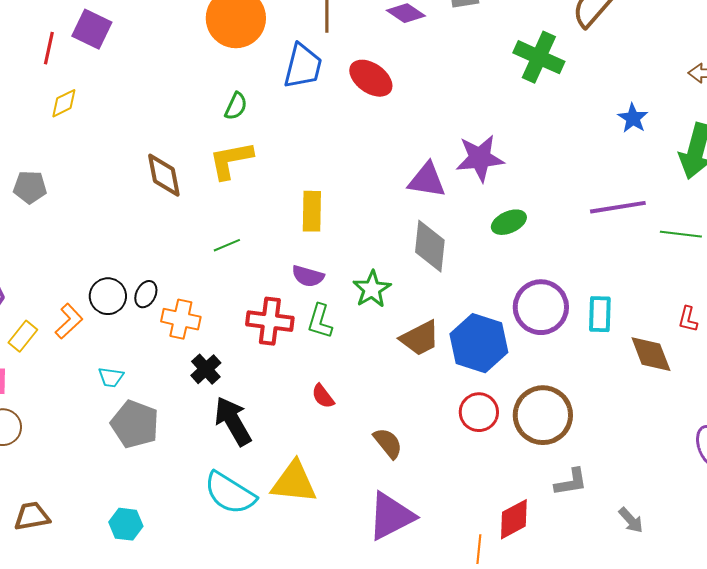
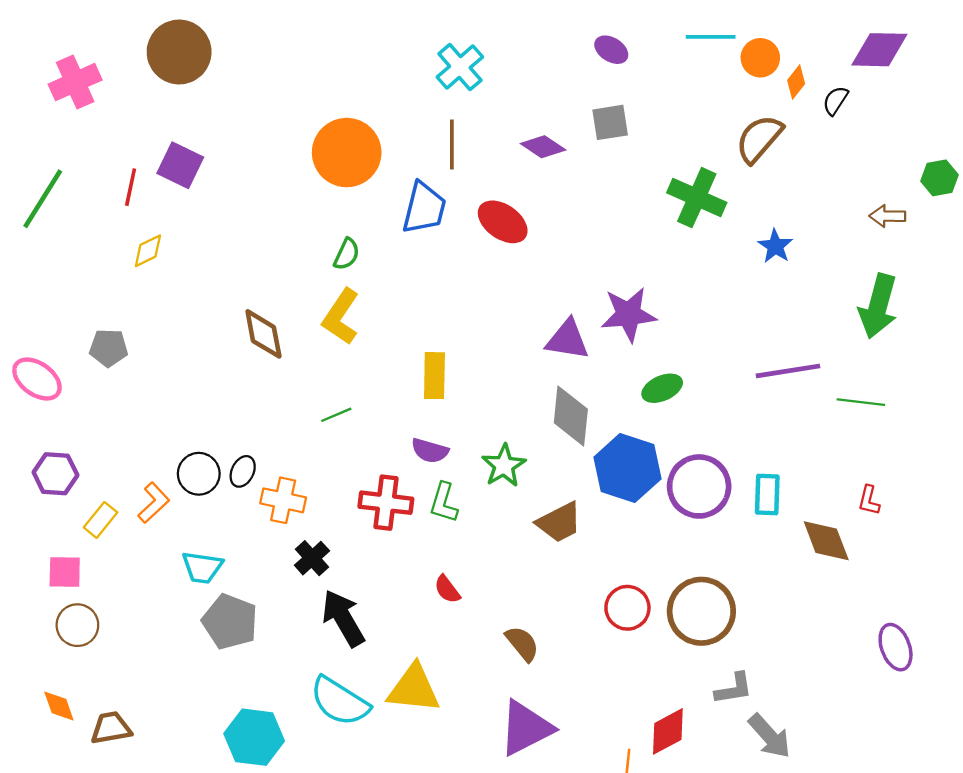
blue star: (633, 118) -> (775, 246), moved
yellow L-shape: (231, 160) -> (341, 317), turned -45
blue hexagon: (479, 343) -> (627, 468), moved
cyan trapezoid: (111, 377) -> (202, 567), size x1.4
gray arrow: (631, 520) -> (770, 736), moved, size x1.5
cyan hexagon: (126, 524) -> (254, 737), moved, size x1.5

